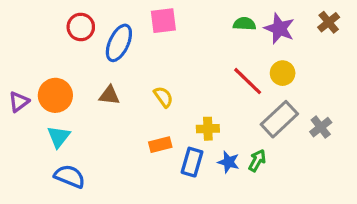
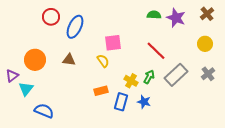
pink square: (163, 21) -> (113, 43), moved
yellow circle: (283, 73) -> (205, 44), moved
purple triangle: (19, 102) -> (12, 76), moved
gray cross: (321, 127) -> (208, 74), moved
yellow cross: (208, 129) -> (131, 81), turned 32
cyan triangle: (59, 137) -> (26, 89), moved
green arrow: (257, 160) -> (149, 77), moved

